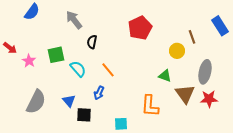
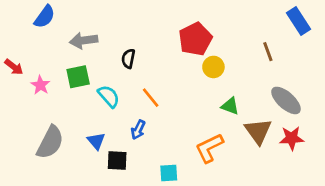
gray arrow: (74, 20) -> (84, 40), moved, turned -60
blue rectangle: (220, 26) -> (299, 21), moved
yellow circle: (177, 51) -> (213, 67), moved
gray ellipse: (205, 72) -> (286, 100), turned -60
orange L-shape: (150, 106) -> (209, 148), turned 60

